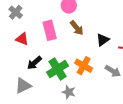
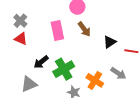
gray cross: (16, 12) -> (20, 21), moved
red triangle: (22, 39) -> (21, 39), moved
orange cross: (84, 66) -> (95, 80), moved

